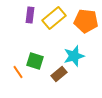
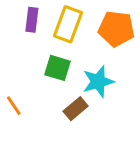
yellow rectangle: (54, 18) -> (68, 24), turned -30
green square: (35, 61) -> (57, 68), moved

